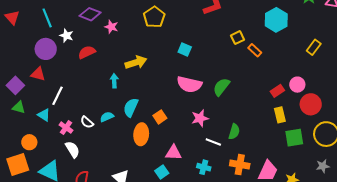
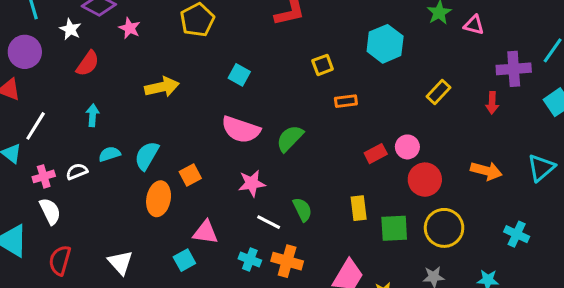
white star: (66, 36) -> (70, 29), moved
orange rectangle: (255, 50) -> (346, 101), moved, turned -56
red semicircle: (87, 52) -> (88, 63), turned 144
cyan arrow: (114, 81) -> (93, 115), moved
yellow rectangle: (280, 115) -> (359, 208), moved
cyan semicircle: (107, 117) -> (109, 154), moved
white semicircle: (87, 122) -> (77, 172), turned 112
pink cross: (66, 128) -> (44, 176), turned 32
green semicircle: (234, 132) -> (302, 210), turned -49
orange cross: (240, 165) -> (287, 261), moved

